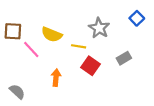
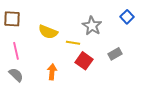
brown square: (13, 31) -> (12, 19), moved
pink line: (31, 50) -> (16, 51), moved, turned 30
gray semicircle: (17, 92) -> (16, 75), moved

